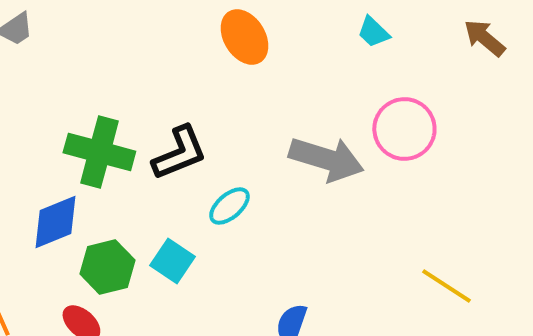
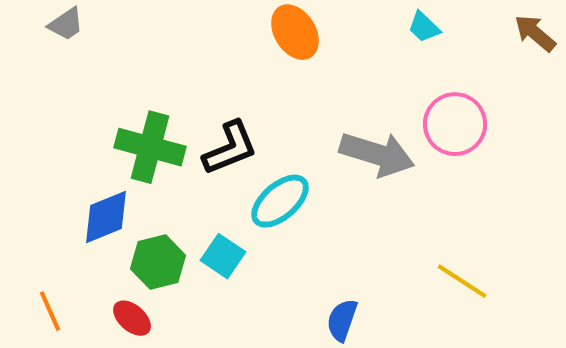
cyan ellipse: (229, 206) -> (280, 201), size x1.4
yellow line: (446, 286) -> (462, 281), moved

